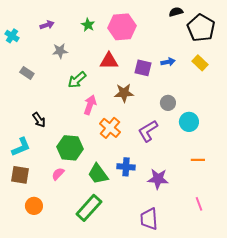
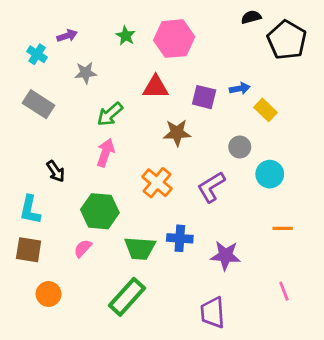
cyan cross: (12, 36) -> (37, 54), moved
yellow rectangle: (200, 63) -> (265, 110), moved
gray rectangle: (27, 73) -> (39, 104), size x1.5
pink arrow: (90, 105) -> (106, 153), moved
cyan L-shape: (21, 147) -> (30, 210), turned 125
green trapezoid: (98, 174) -> (140, 248), turned -50

